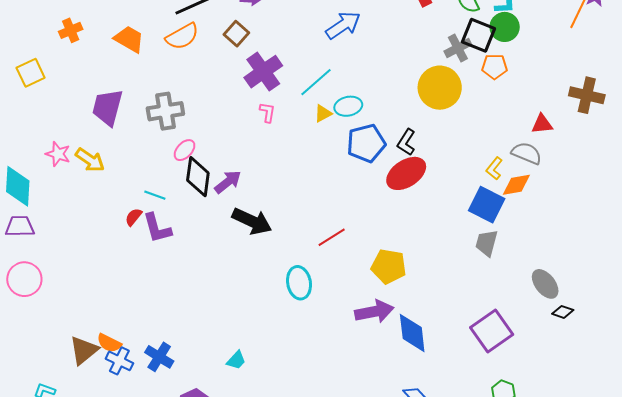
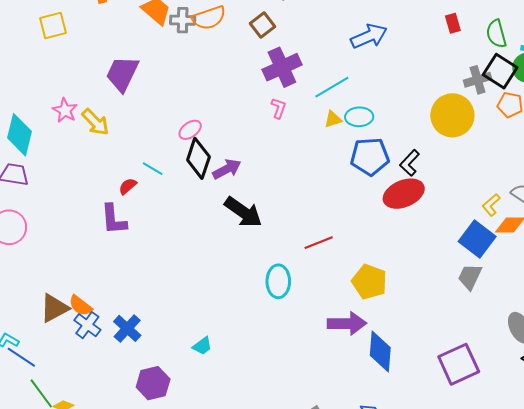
gray cross: (165, 111) -> (183, 20), moved, size x0.7
purple L-shape: (157, 228) -> (114, 219), moved

